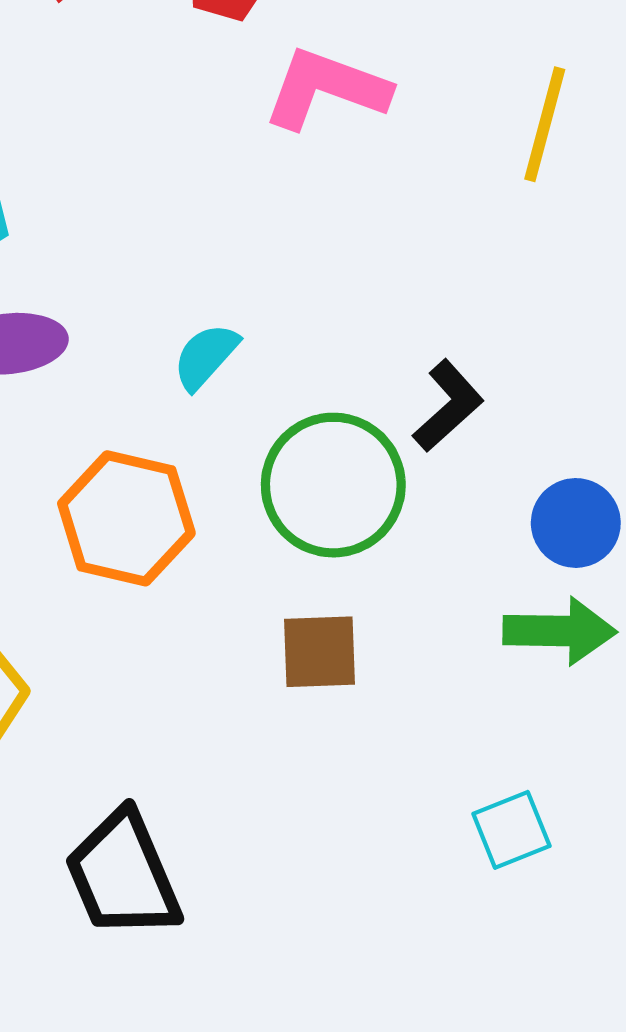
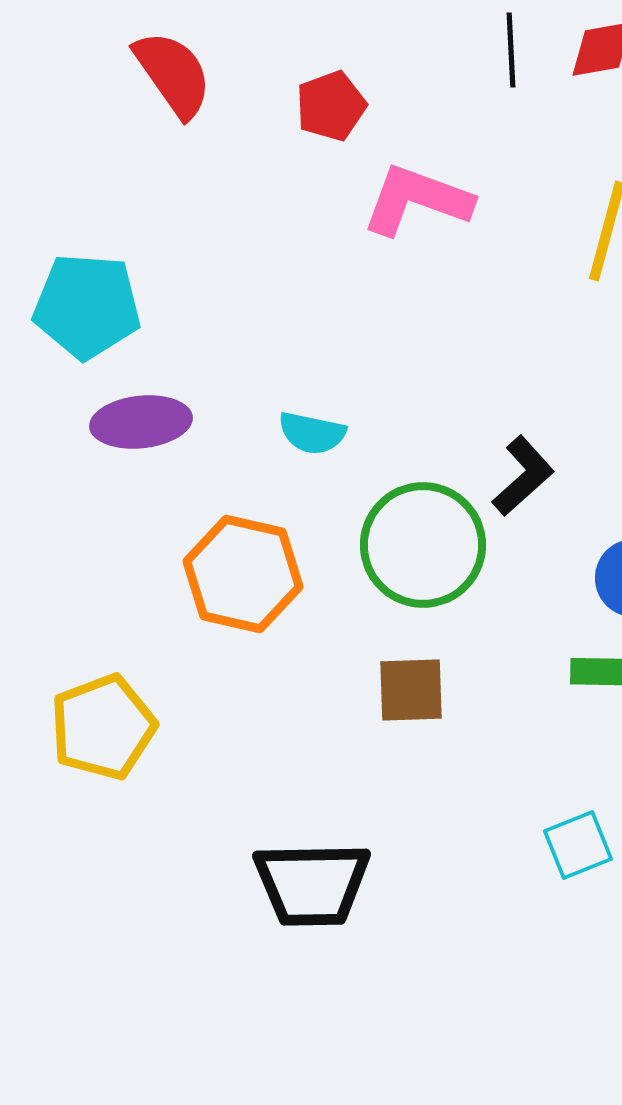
cyan semicircle: (206, 356) -> (312, 433), turned -120
black trapezoid: (123, 875) -> (312, 884), moved, turned -68

